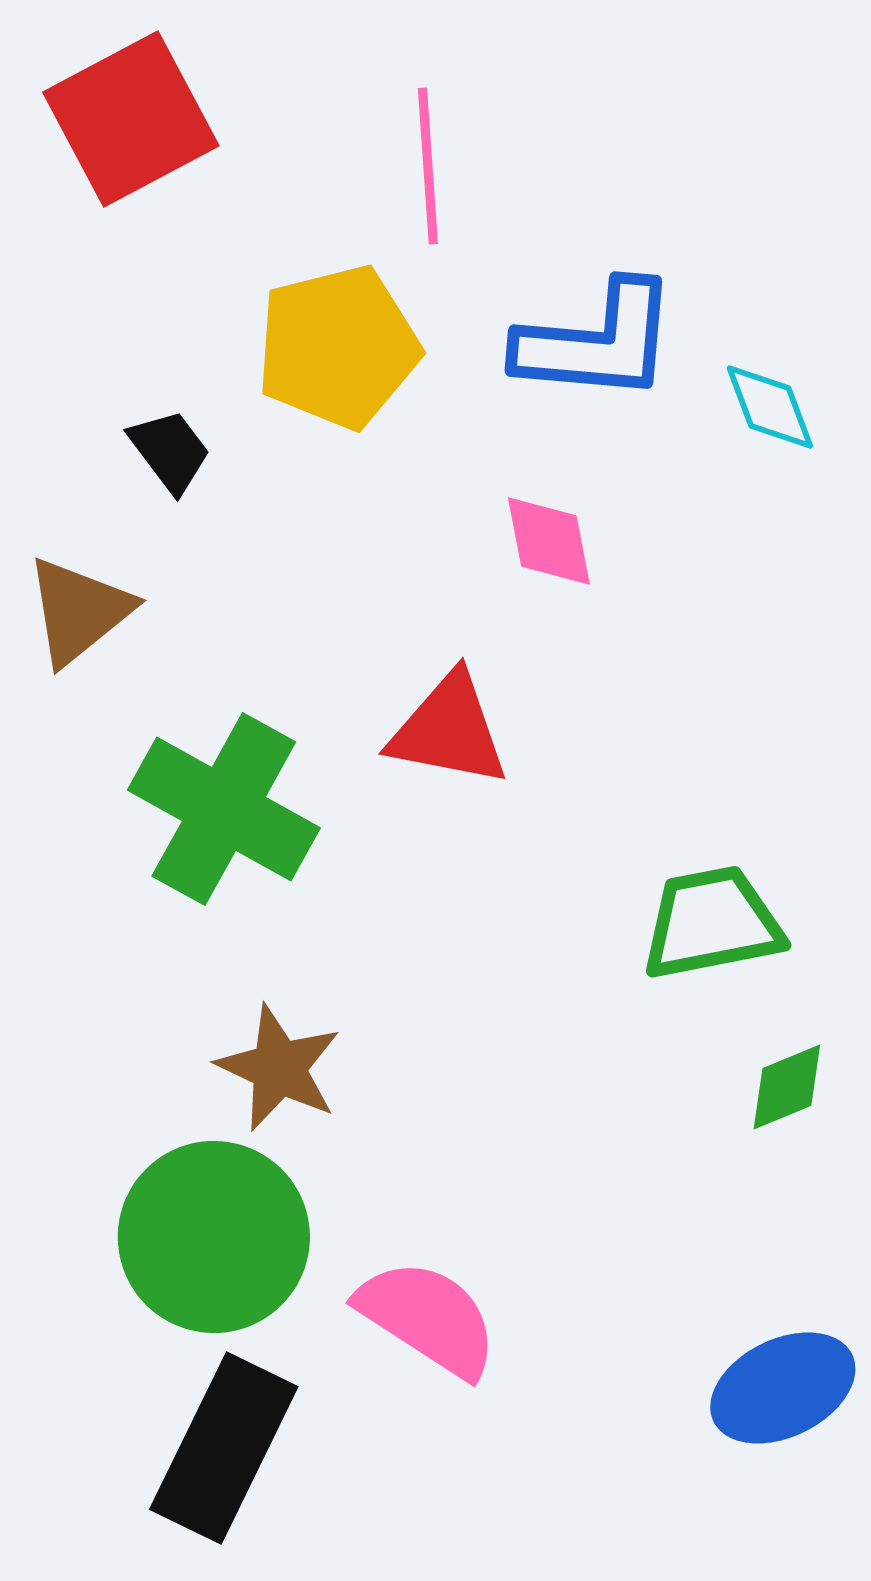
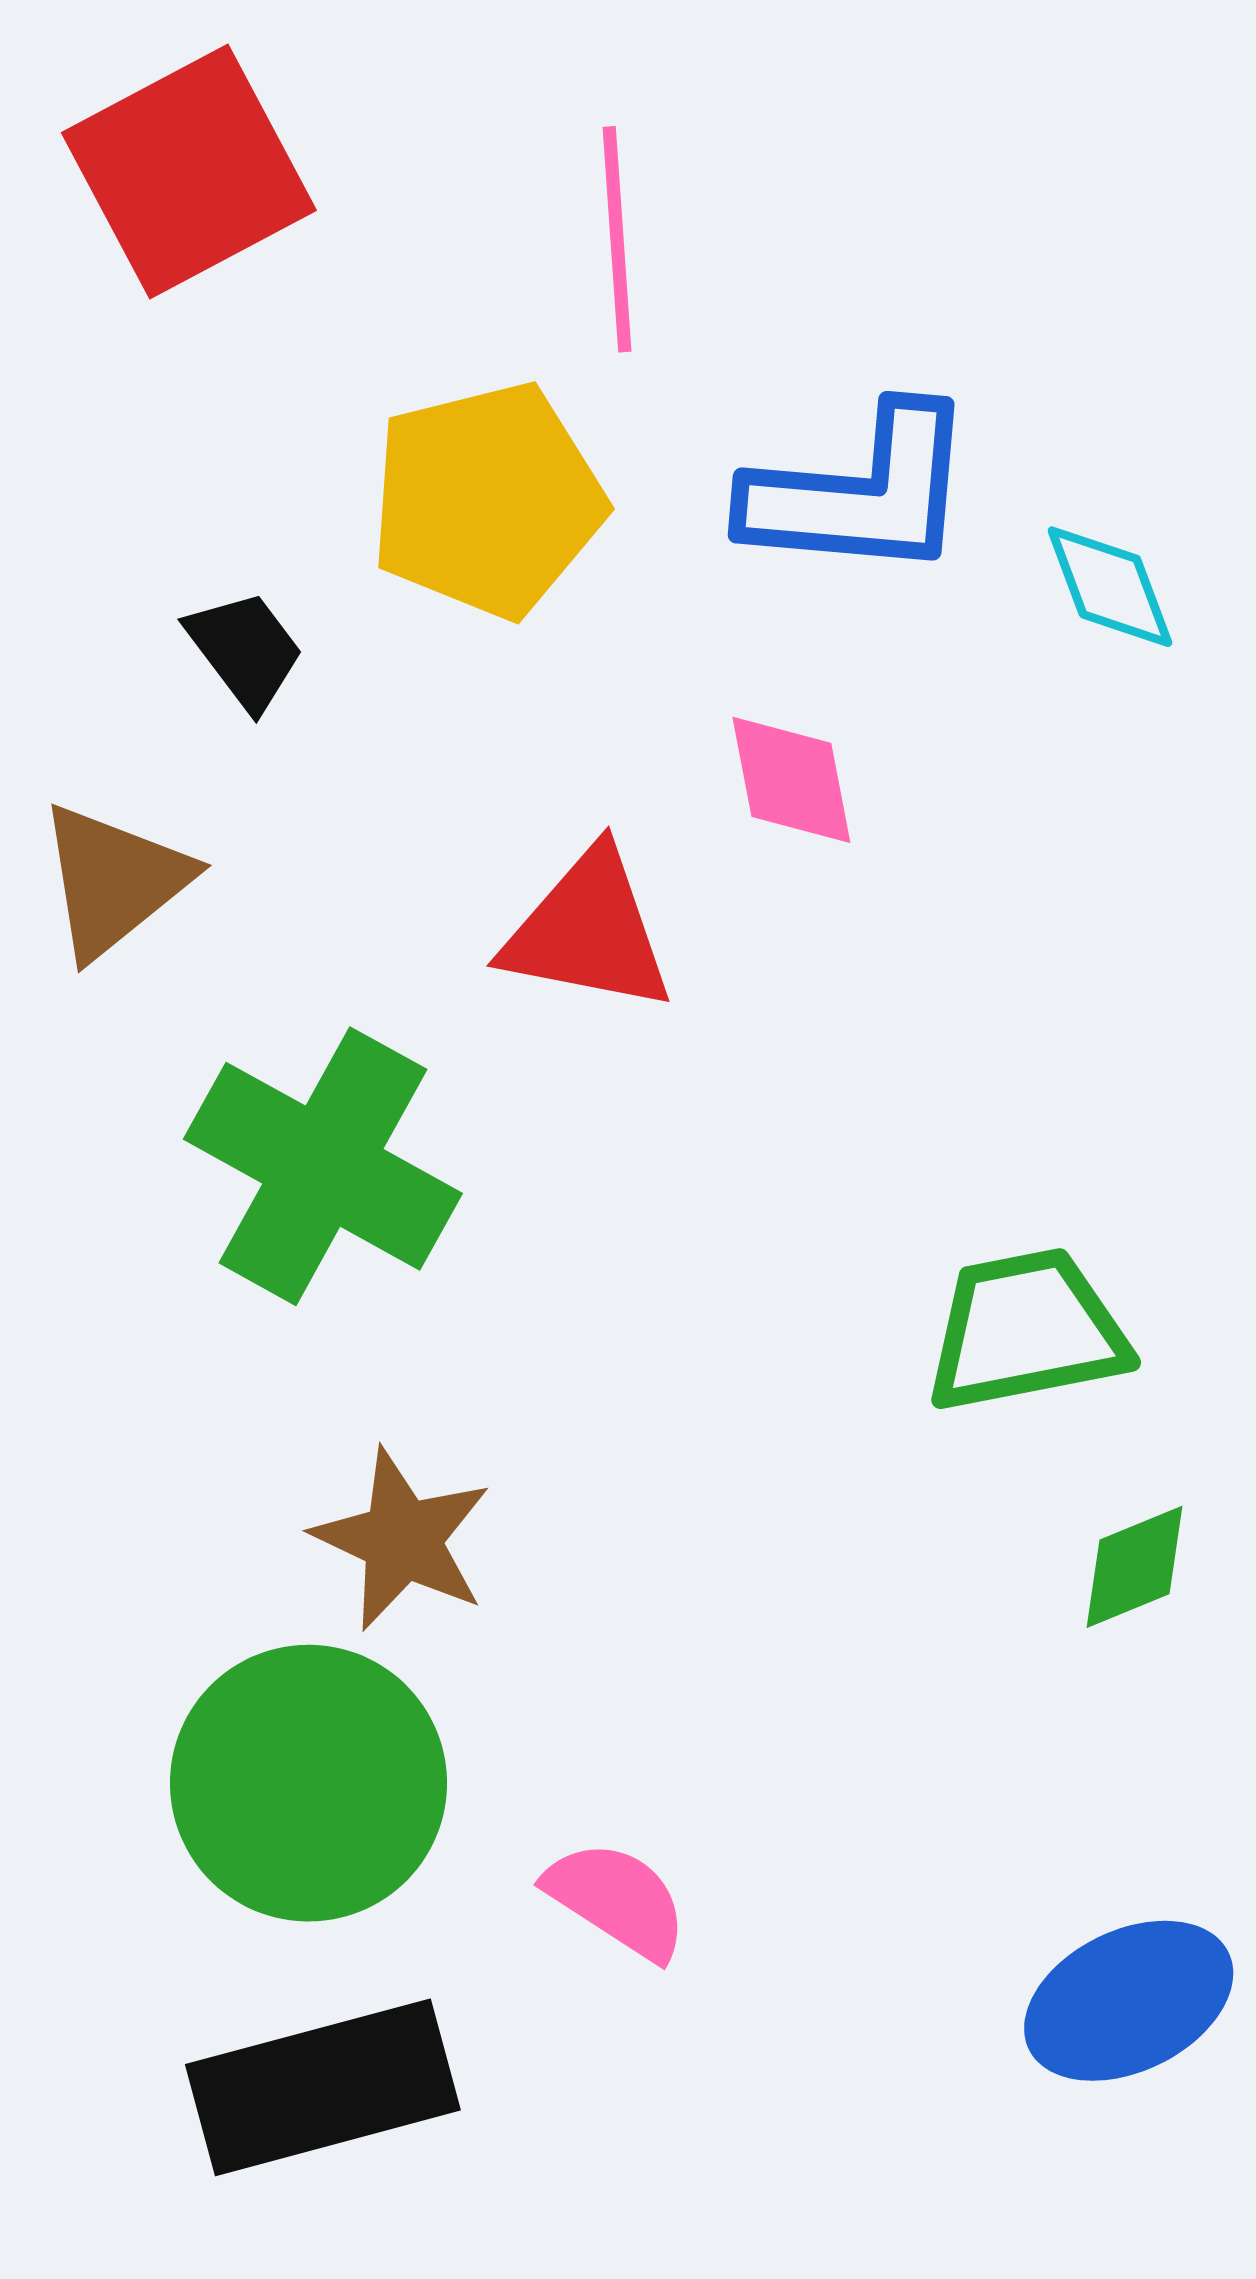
red triangle: (449, 730) -> (588, 931), moved
pink semicircle: (428, 1318) -> (617, 1900), size x0.7
black rectangle: (224, 1448) -> (323, 2087), turned 49

